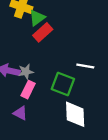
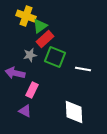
gray star: (26, 72) -> (30, 55), moved
green square: (63, 84) -> (55, 57), moved

